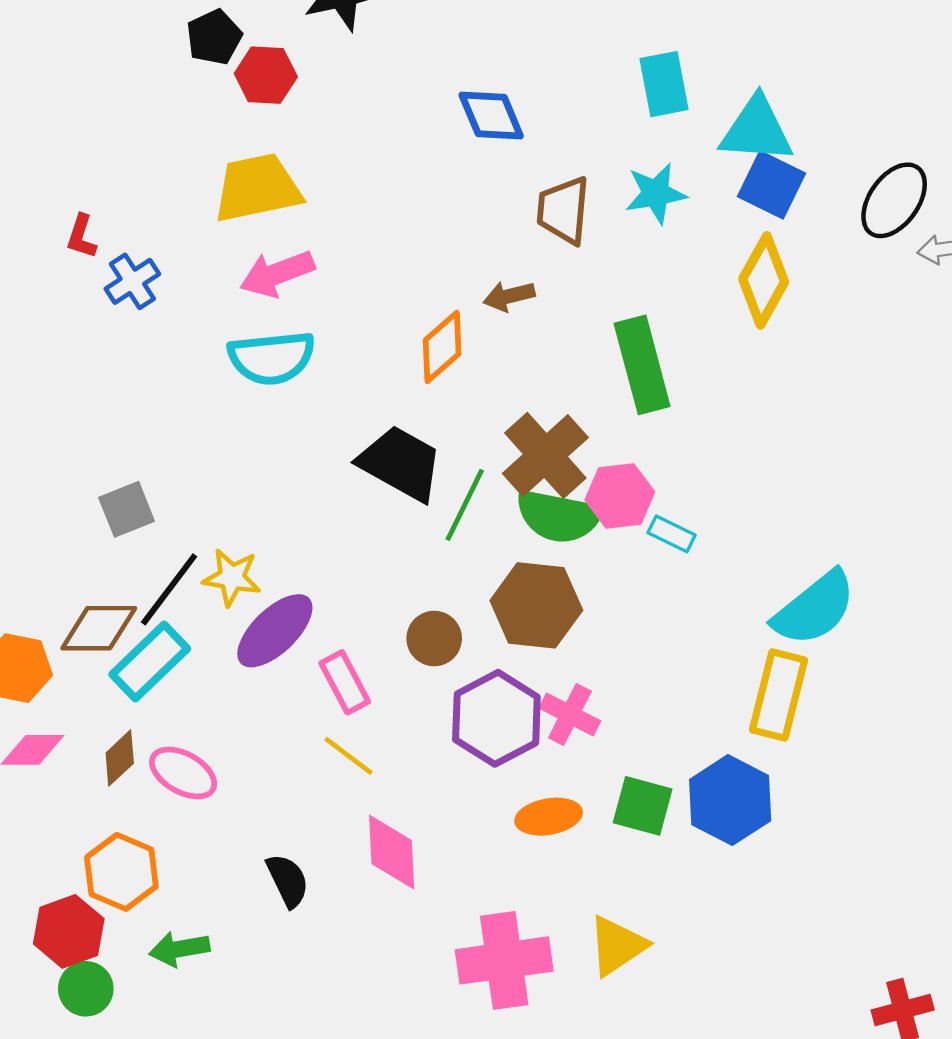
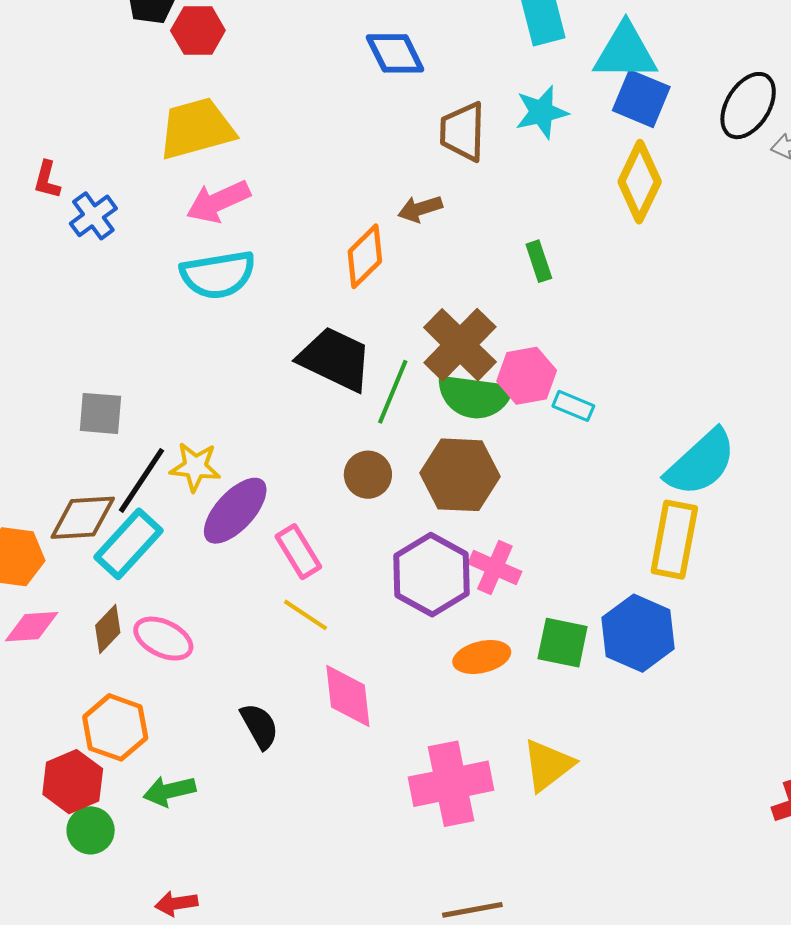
green rectangle: (642, 365) -> (539, 261), size x0.5
gray square: (127, 509) -> (100, 413), turned 30
brown circle: (434, 639) -> (368, 475), moved

